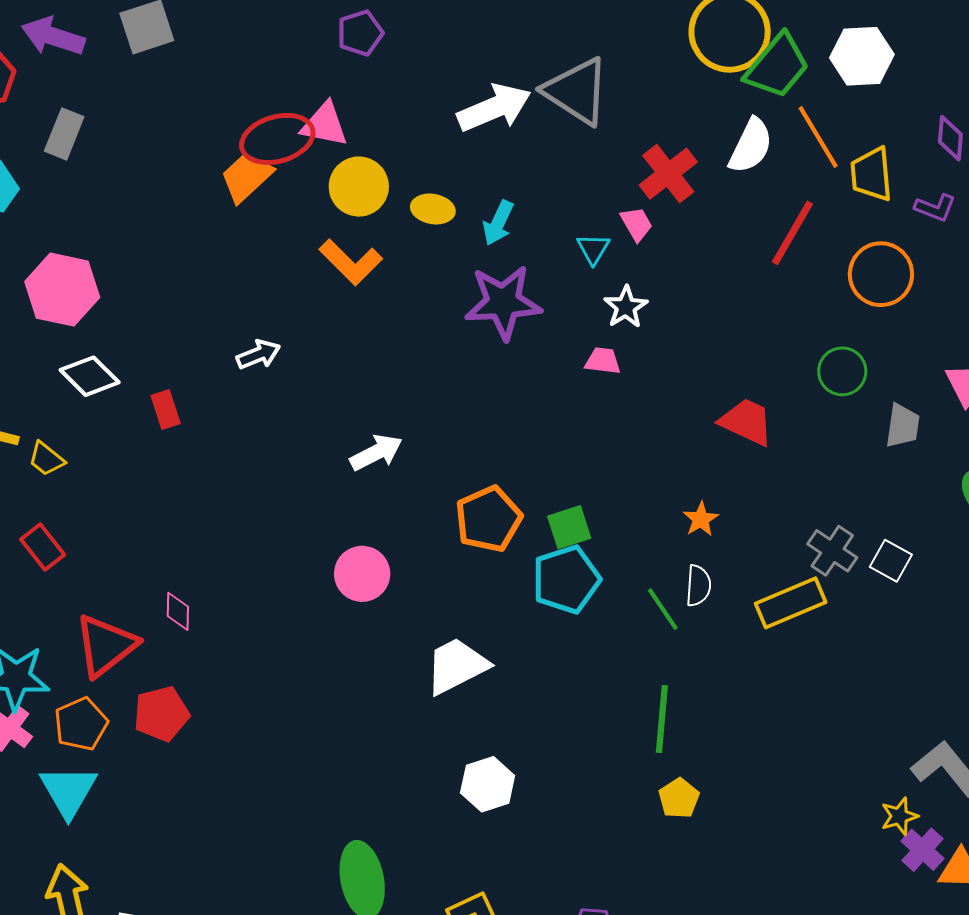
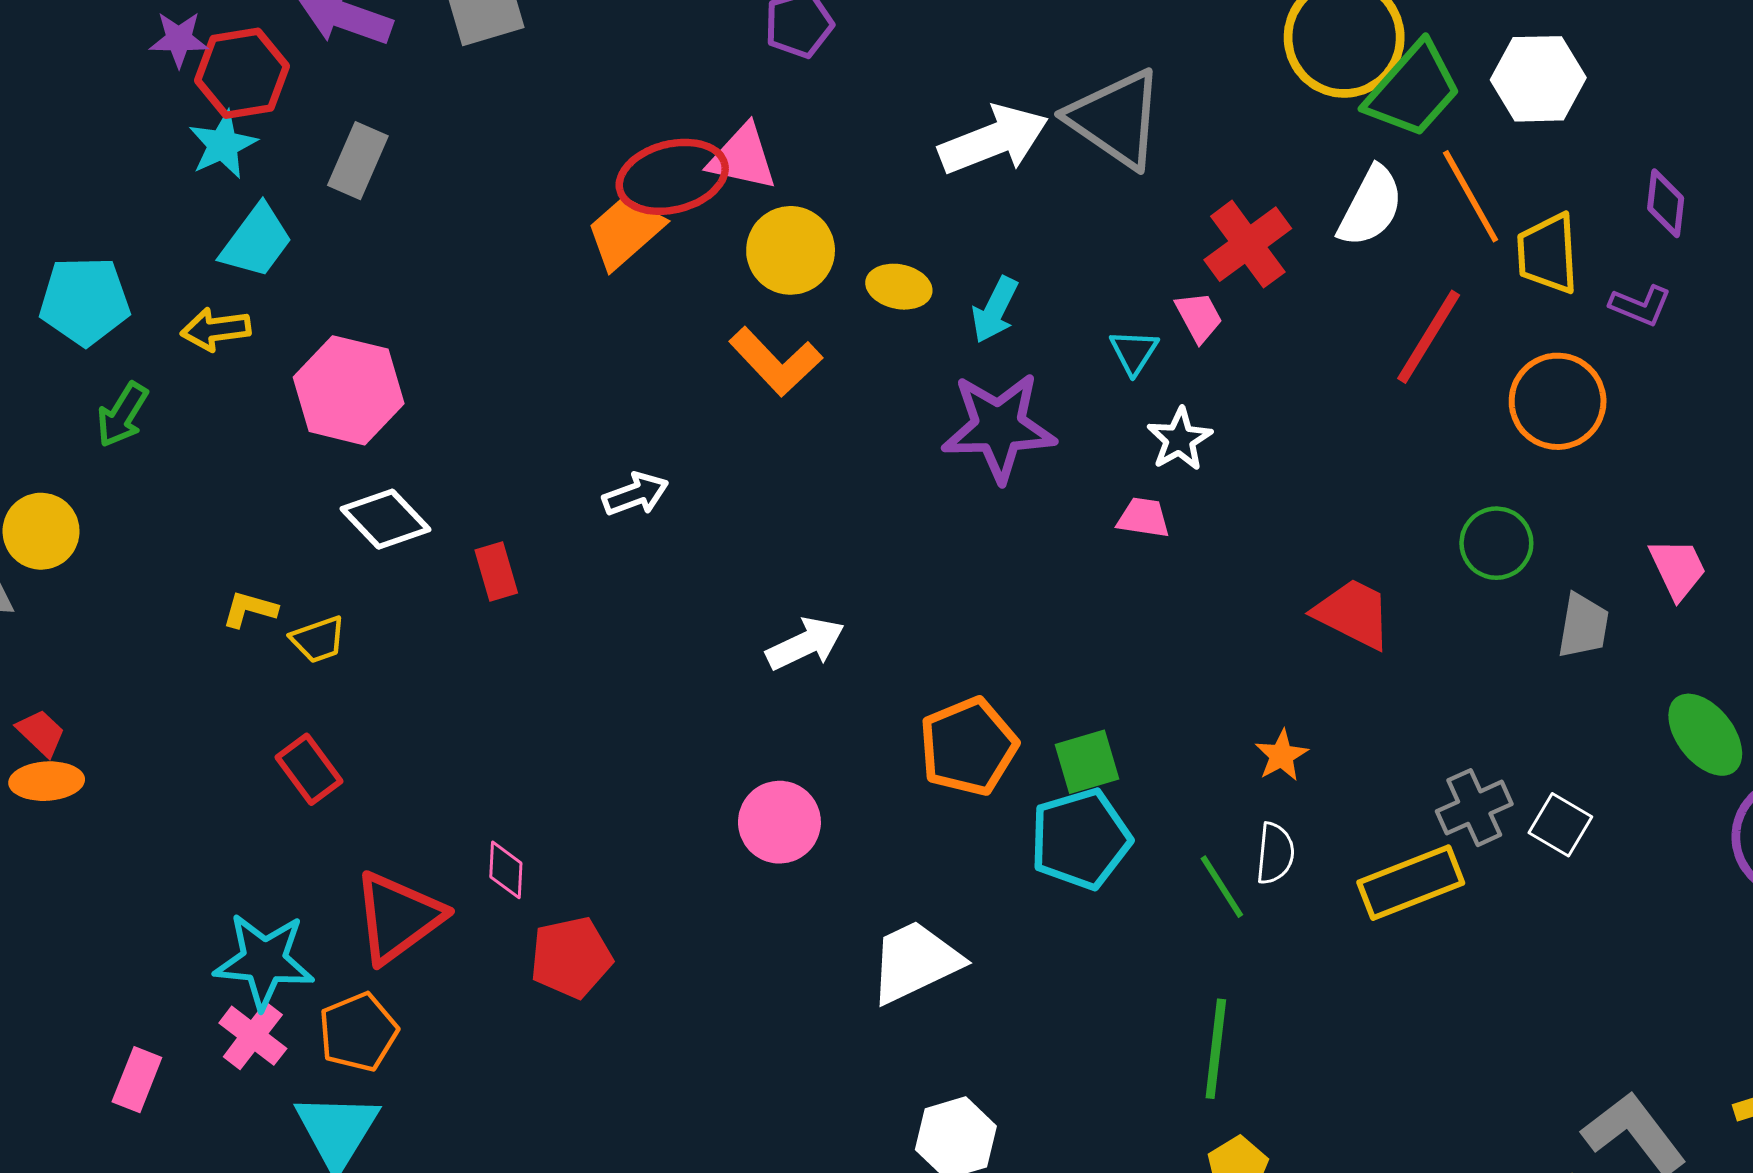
yellow trapezoid: (46, 459) -> (318, 640), turned -60
gray cross: (832, 551) -> (1474, 808), turned 30
red pentagon: (161, 714) -> (571, 957), moved

